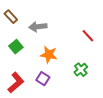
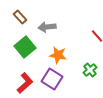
green square: (16, 47) -> (25, 47), size x1.5
purple square: (43, 79) -> (52, 79), size x1.5

